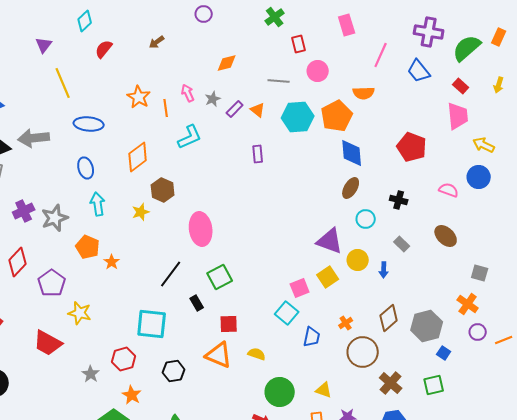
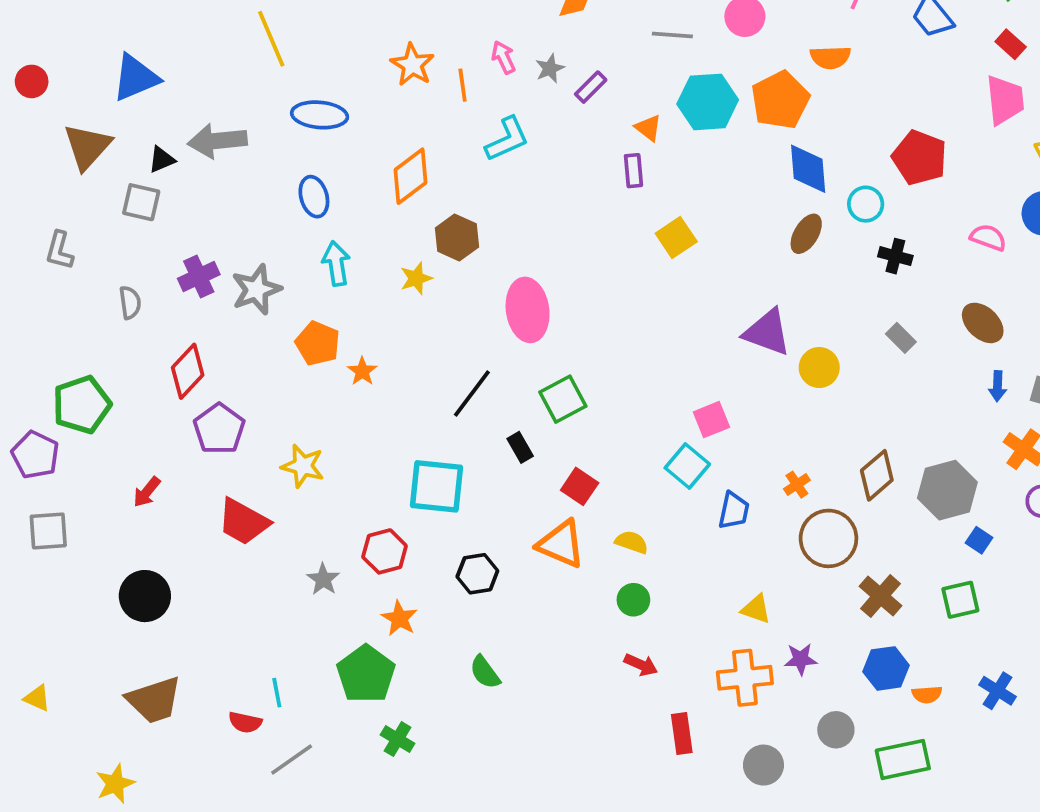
orange triangle: (258, 110) -> (648, 128), moved
cyan circle: (366, 219) -> (866, 204), moved
blue arrow: (384, 270) -> (998, 386), moved
yellow square: (328, 277) -> (676, 237), moved
purple pentagon: (52, 283) -> (219, 429), moved
red square: (229, 324) -> (580, 486), turned 36
green circle: (280, 392) -> (633, 600), moved, size x0.6

